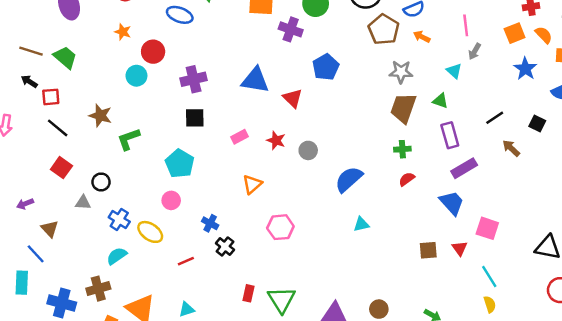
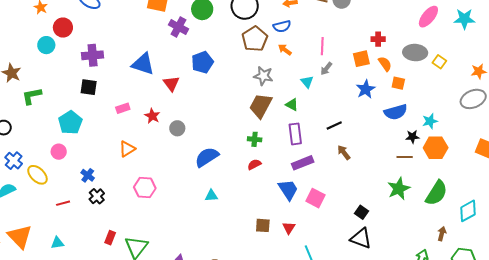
black square: (537, 124) -> (361, 212), moved
pink square: (487, 228) -> (316, 198), moved

